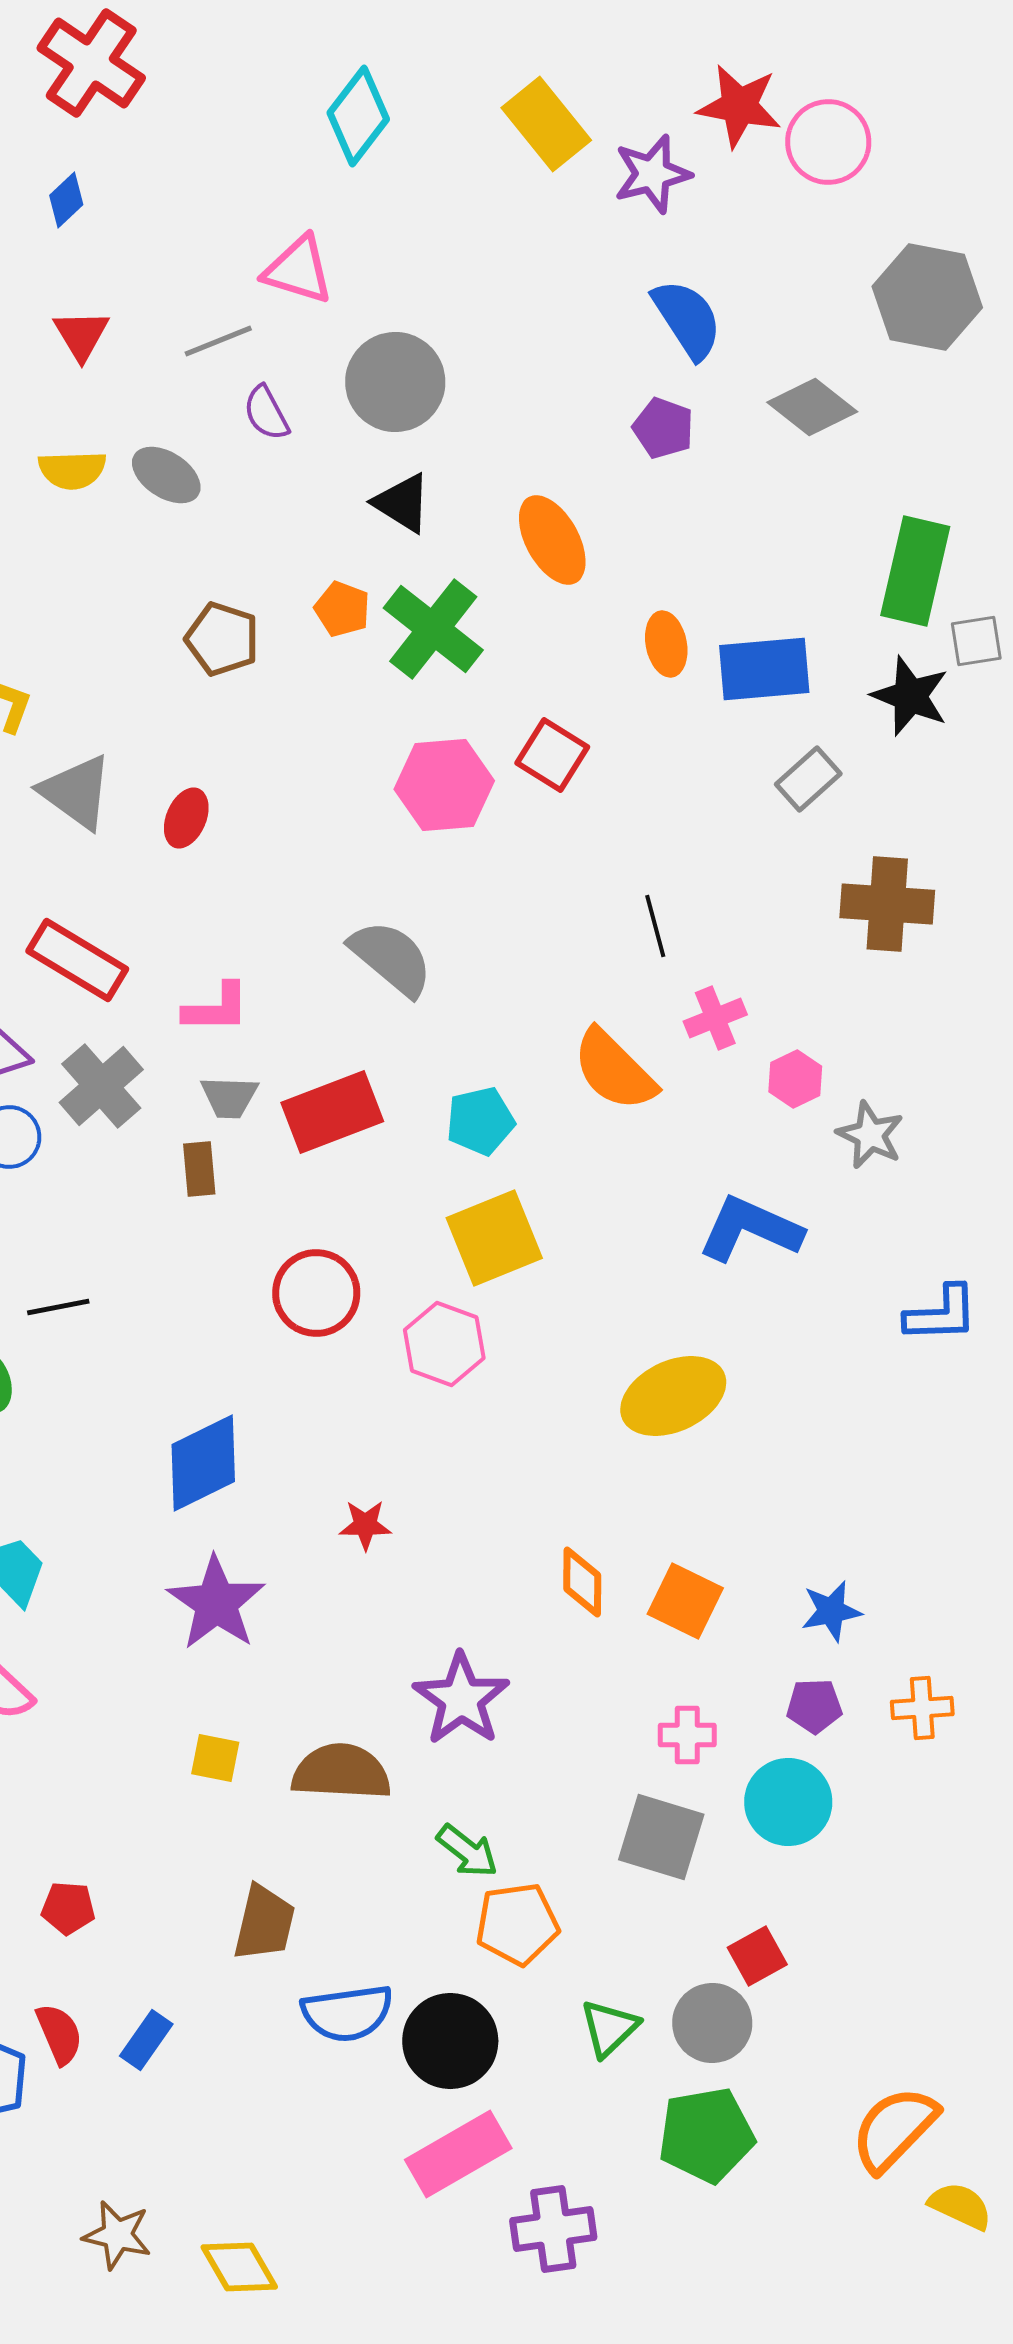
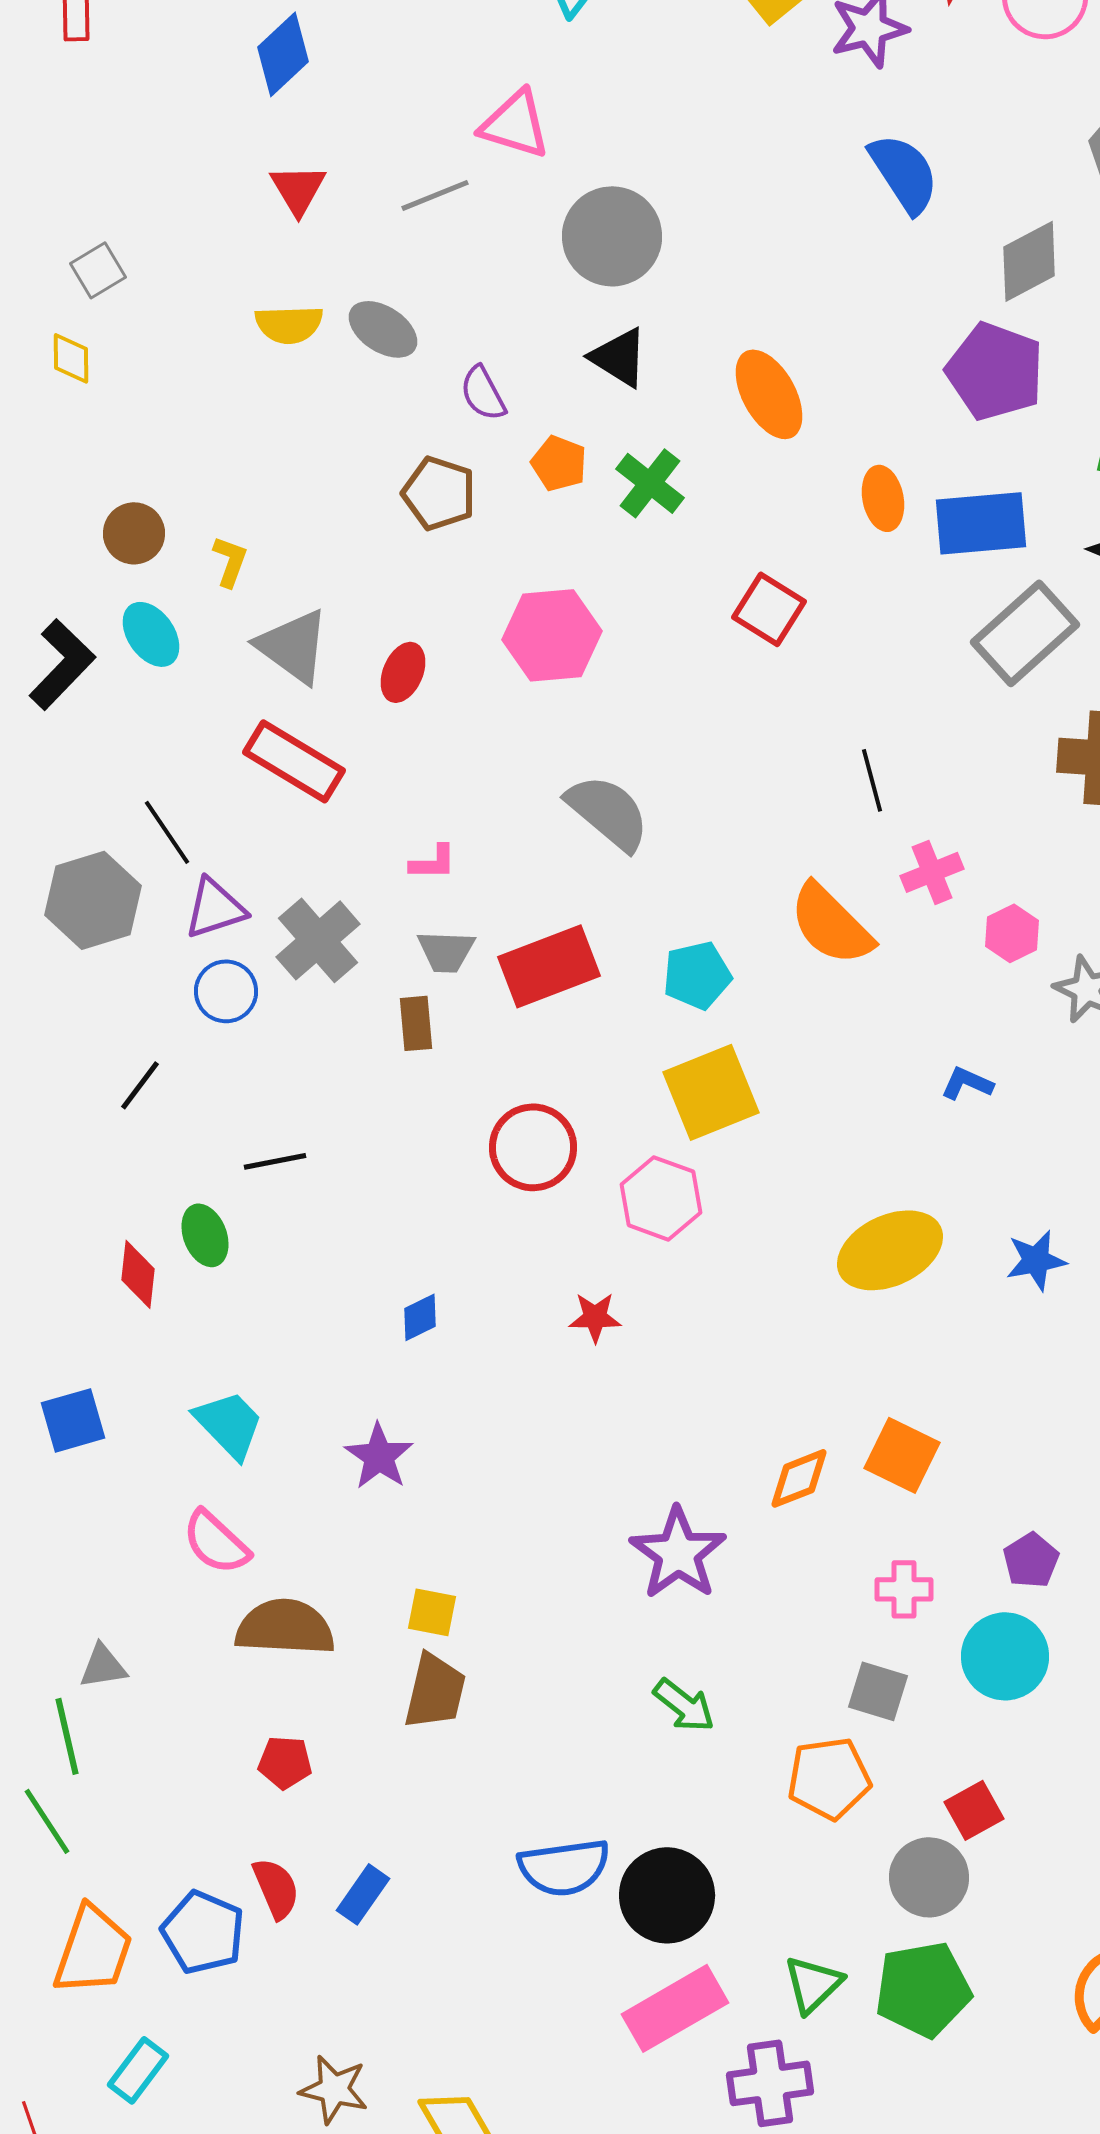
blue diamond: (66, 200) -> (283, 54), size x1.5
gray diamond: (812, 407) -> (1029, 261), turned -66
purple semicircle: (266, 413) -> (483, 393), moved
purple pentagon: (663, 428) -> (995, 371), moved, size x1.6
green cross: (433, 629) -> (650, 483), size x0.7
gray rectangle: (808, 779) -> (1025, 633), size x1.6
pink hexagon: (444, 785) -> (552, 635), moved
red rectangle: (77, 960) -> (294, 761), moved
pink L-shape: (216, 1008) -> (433, 862), size x0.7
blue L-shape: (750, 1229) -> (967, 1083), size x0.5
blue diamond: (203, 1463) -> (420, 1317), size x0.5
red star: (365, 1525) -> (595, 1317), moved
orange diamond: (582, 1582) -> (799, 1478), moved, turned 68
purple star: (216, 1603) -> (379, 1456), moved, size x0.7
blue star: (831, 1611) -> (1036, 1260), moved
purple pentagon: (814, 1706) -> (1031, 1560), turned -30
brown semicircle: (341, 1772) -> (285, 1627), moved
gray square: (661, 1837) -> (878, 1691), size x0.7
brown trapezoid: (264, 1923) -> (435, 1691), moved
orange pentagon: (517, 1924) -> (829, 1778), moved
green triangle: (609, 2028) -> (813, 1984), moved

